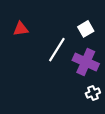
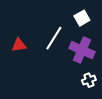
red triangle: (21, 29) -> (19, 45), moved

